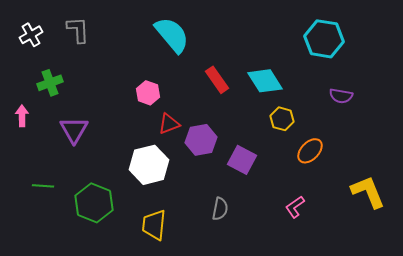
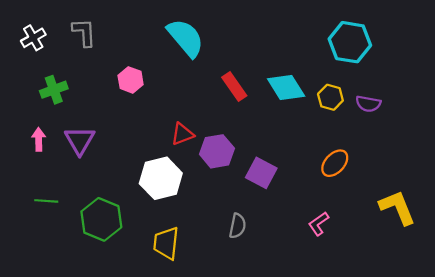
pink hexagon: (148, 93) -> (131, 80), moved
pink arrow: (22, 116) -> (39, 139), moved
yellow hexagon: (282, 119) -> (330, 97), moved

